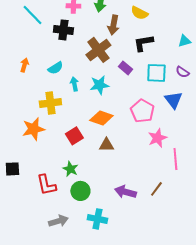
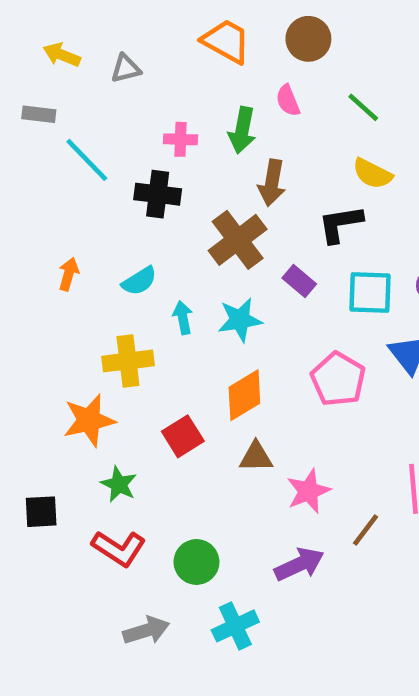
yellow semicircle: (139, 13) -> (372, 174), moved
orange diamond: (101, 118) -> (244, 395), turned -50
pink star: (157, 138) -> (308, 491), moved
green star: (70, 169) -> (119, 484), moved
red L-shape: (46, 185) -> (119, 548), turned -45
brown line: (156, 189) -> (366, 530), moved
purple arrow: (125, 192) -> (299, 564), turned 140
cyan cross: (97, 219) -> (235, 626), turned -36

